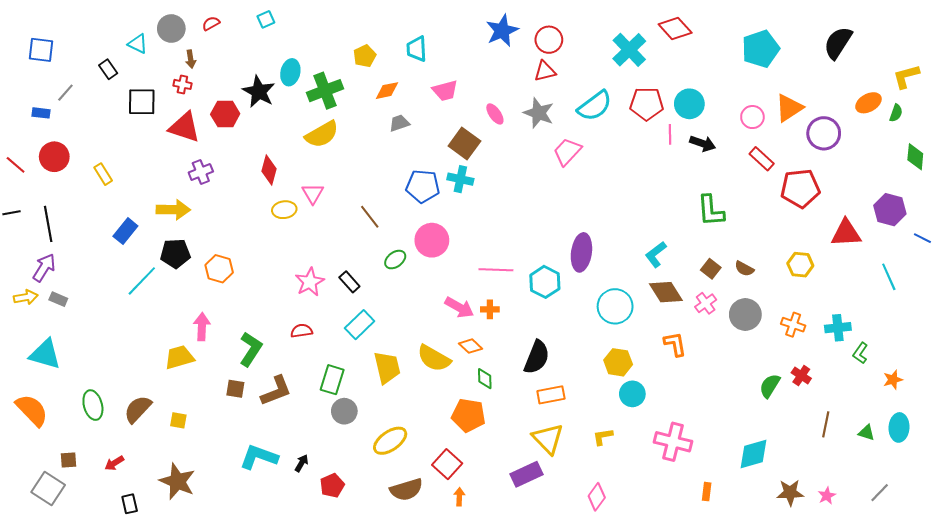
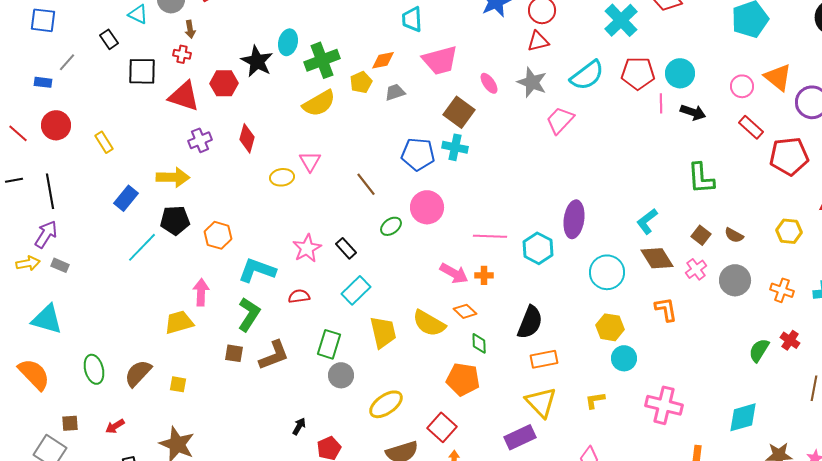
yellow pentagon: (365, 56) -> (361, 82), moved
pink trapezoid: (445, 91) -> (440, 60), size x1.4
orange triangle: (789, 108) -> (778, 77), turned -48
red diamond: (269, 170) -> (247, 138), moved
cyan L-shape: (259, 457) -> (257, 270), moved

